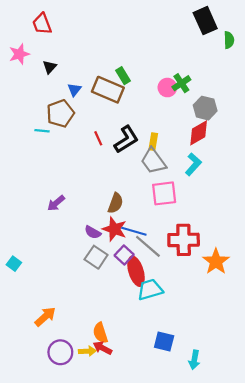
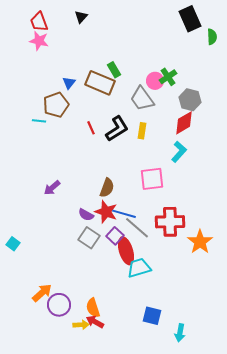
pink star: (19, 54) -> (39, 41), moved, turned 30
black triangle: (50, 67) -> (81, 17), moved
gray trapezoid: (153, 161) -> (142, 99), moved
purple circle: (60, 352) -> (59, 305), moved

